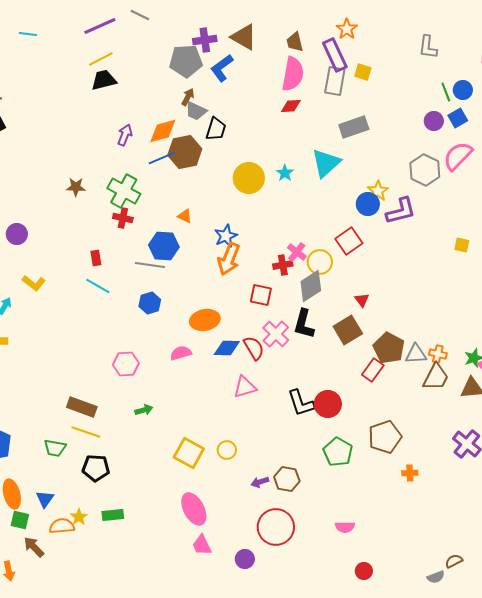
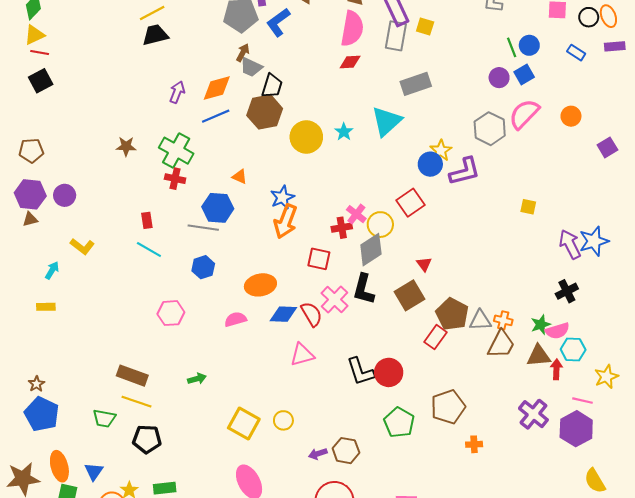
brown hexagon: (185, 152) -> (265, 112), moved
pink hexagon: (126, 364) -> (171, 313), moved

